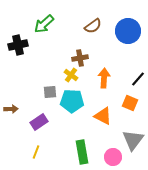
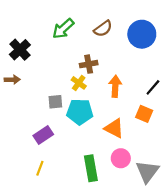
green arrow: (44, 24) -> (63, 29), moved
black cross: (18, 45) -> (20, 50), turned -30
brown arrow: (11, 109) -> (12, 80), moved
gray triangle: (133, 140) -> (147, 172), moved
pink circle: (113, 157) -> (121, 158), moved

